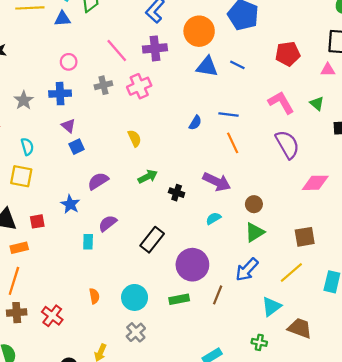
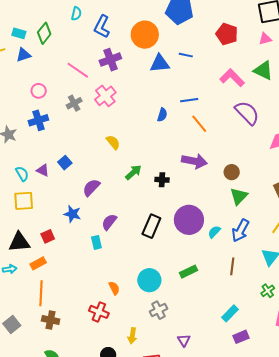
red pentagon: (288, 54) -> (227, 34), turned -30
green triangle: (317, 103) -> (263, 71), size x1.5
purple triangle: (68, 126) -> (43, 170), moved
cyan semicircle: (213, 218) -> (214, 232), moved
purple circle: (192, 265) -> (189, 220), moved
brown line: (218, 295) -> (232, 266), moved
brown cross: (17, 313) -> (51, 320), turned 30
red cross: (52, 316) -> (99, 312), moved
gray cross: (136, 332) -> (158, 310), turned 30
green cross: (259, 342) -> (268, 291), turned -32

